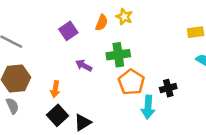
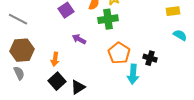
green cross: (118, 55) -> (108, 19), moved
black cross: (168, 88) -> (150, 58), turned 32

